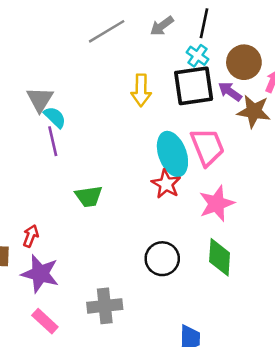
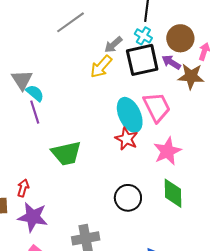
gray arrow: (162, 26) -> (113, 45), moved
yellow arrow: (141, 90) -> (101, 67), turned 45
green trapezoid: (89, 196) -> (66, 153), size x1.4

